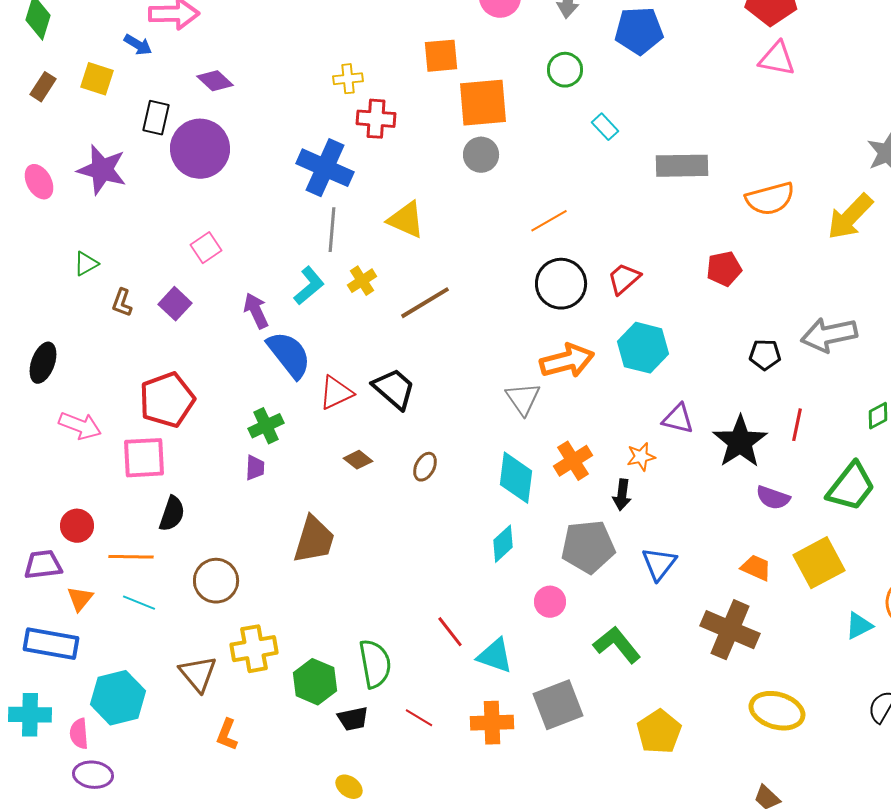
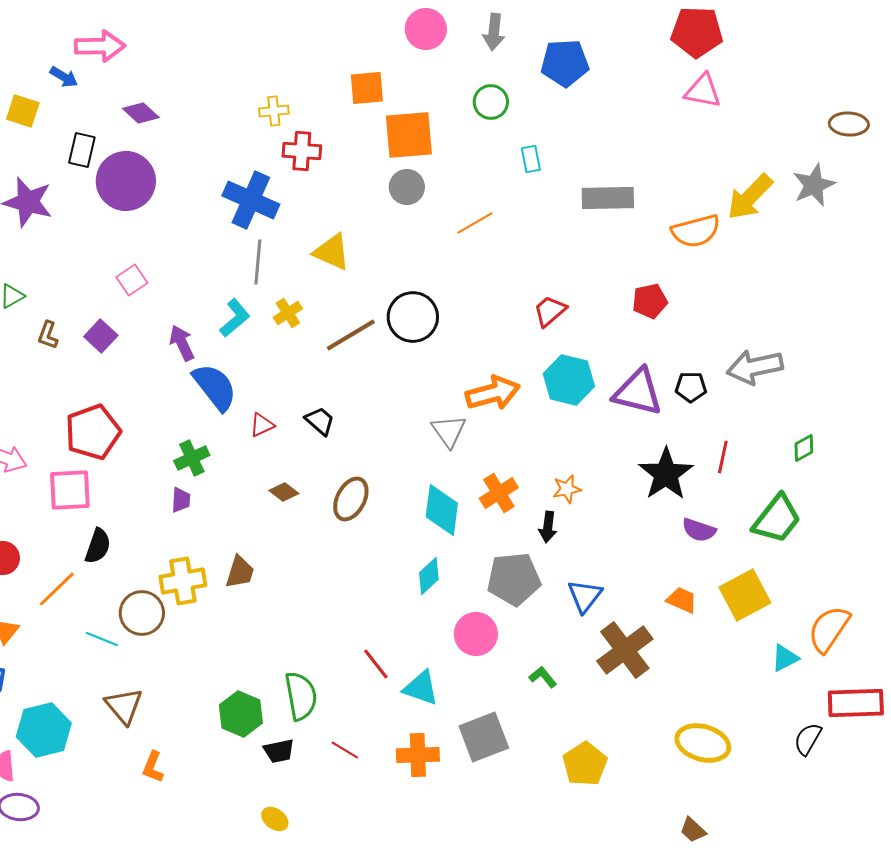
cyan rectangle: (605, 127) -> (531, 159), turned 32
yellow arrow: (850, 217) -> (750, 197), moved
orange line: (549, 221) -> (475, 223), moved
black circle: (561, 284) -> (413, 317), moved
black trapezoid: (394, 389) -> (320, 421), size x0.7
red triangle: (336, 393) -> (262, 425), size x0.7
purple triangle: (678, 419) -> (638, 392), moved, size x1.6
brown ellipse: (425, 467) -> (351, 499), size x1.5
brown trapezoid: (314, 540) -> (240, 572), size x0.7
orange line: (131, 557) -> (57, 589), turned -45
pink circle: (550, 602) -> (476, 634), size x1.4
cyan line: (139, 603) -> (102, 639), moved
brown cross: (730, 630) -> (625, 650), moved, turned 30
green L-shape: (617, 645) -> (543, 677), size x0.6
yellow cross: (254, 649) -> (183, 581), moved

